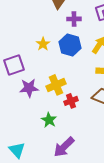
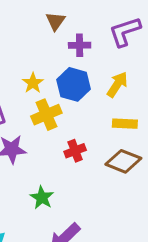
yellow cross: (56, 85) -> (46, 115), moved
red cross: (71, 101) -> (75, 151), moved

